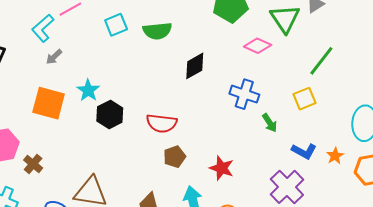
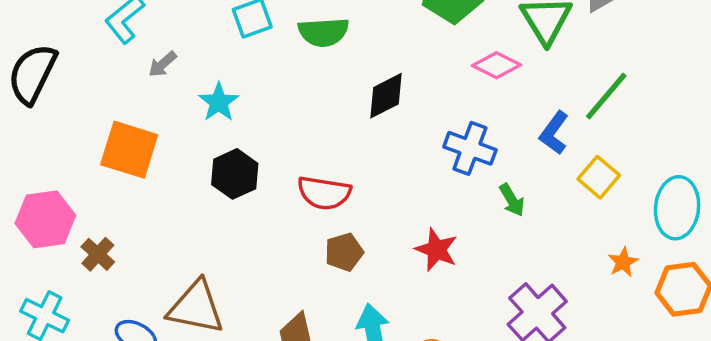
gray arrow: (54, 57) -> (162, 64), moved
cyan star: (88, 90) -> (219, 102), moved
yellow square: (305, 99) -> (599, 177), moved, turned -30
blue L-shape: (304, 151) -> (554, 133), moved, turned 95
red star: (222, 168) -> (437, 250), moved

